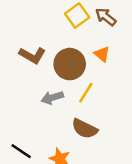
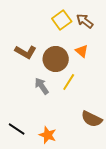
gray arrow: (52, 98) -> (42, 86), turned 72
brown semicircle: (85, 129) -> (92, 119), moved

